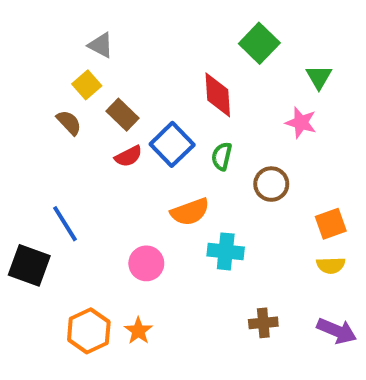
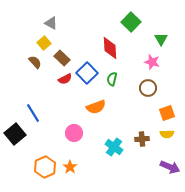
brown circle: (271, 184) -> (148, 88), moved
cyan cross: (226, 251) -> (114, 147), moved, turned 30
black square: (29, 265) -> (15, 134), turned 30
brown cross: (263, 323) -> (142, 139), moved

